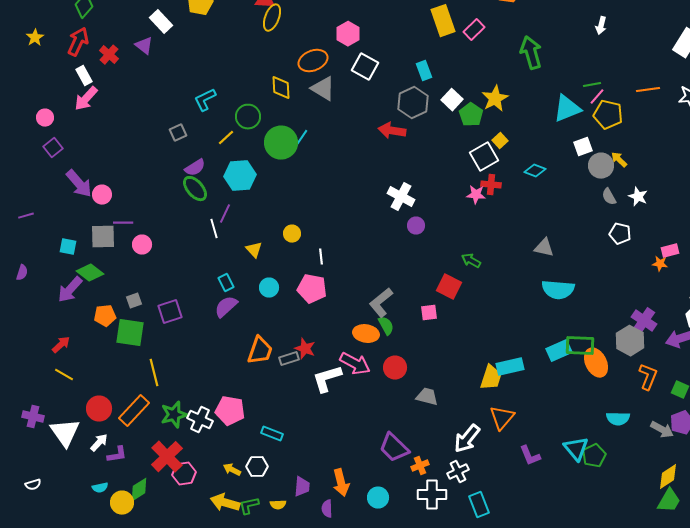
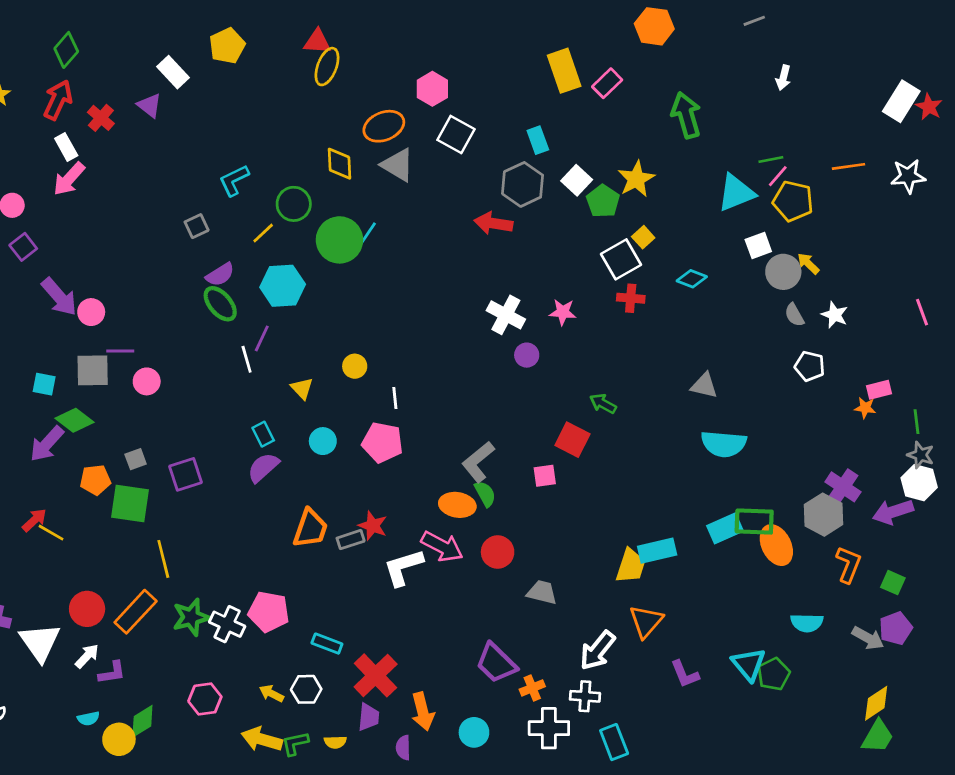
pink star: (476, 195) -> (563, 312), moved
yellow line: (64, 375) -> (51, 533), moved
red cross: (167, 457) -> (376, 675), moved
white cross: (458, 472) -> (585, 696), turned 30

